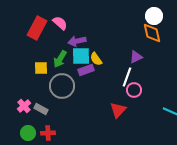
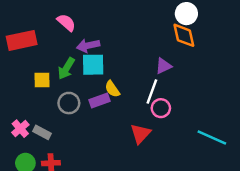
red rectangle: (37, 28) -> (22, 40), moved, turned 50
yellow semicircle: (96, 59) -> (112, 89), moved
purple rectangle: (86, 70) -> (100, 100), moved
gray circle: (62, 86) -> (69, 103), size x0.7

